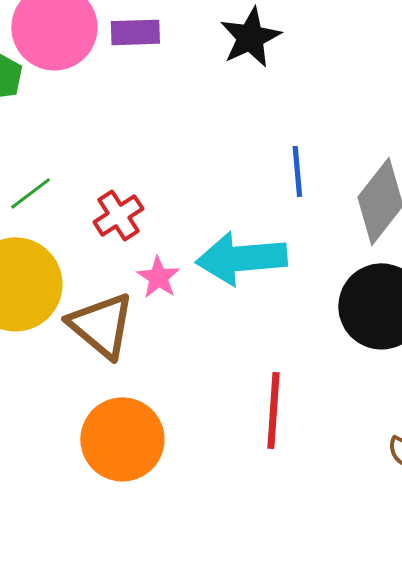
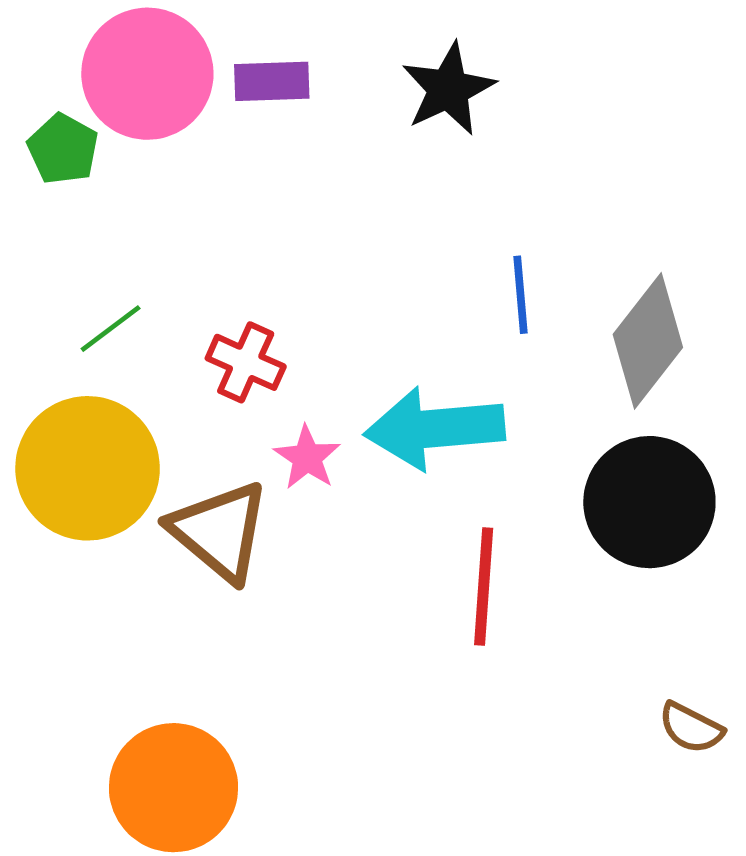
red cross: (118, 215) -> (246, 362), turned -33
red line: (273, 410) -> (484, 587), moved
orange circle: (122, 439) -> (174, 788), moved

